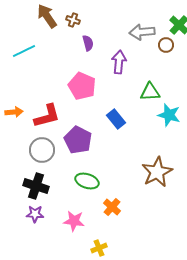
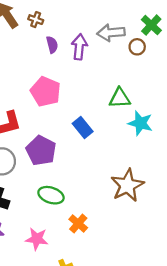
purple arrow: (119, 62) -> (79, 47), moved

